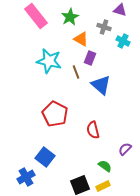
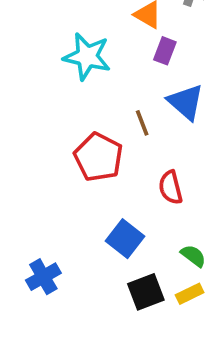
brown line: (76, 72) -> (142, 123), moved
blue square: (45, 157) -> (125, 239), moved

